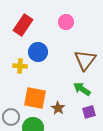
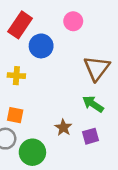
blue circle: (38, 52) -> (41, 46), moved
orange square: (35, 98) -> (15, 115), moved, size x0.6
purple square: (89, 112) -> (91, 136), moved

